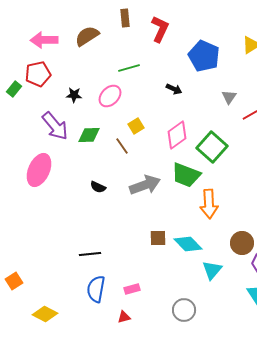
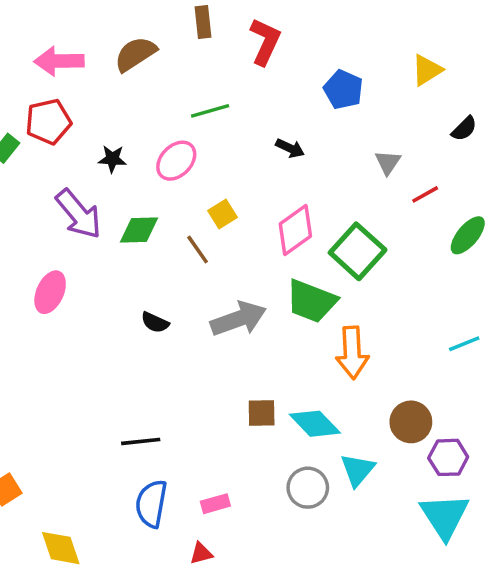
blue pentagon: (204, 56) -> (343, 90), size x0.7
pink ellipse: (39, 170) -> (50, 292), size x0.7
gray circle: (184, 310) -> (308, 488), moved
yellow diamond: (45, 314) -> (61, 548), turned 45

